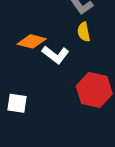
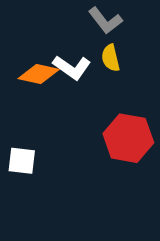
white L-shape: (56, 55) -> (72, 67), moved

